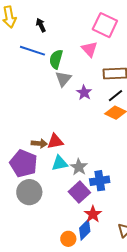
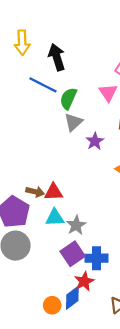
black arrow: (41, 25) -> (57, 57), size x1.6
blue cross: (100, 181) -> (97, 258), moved

